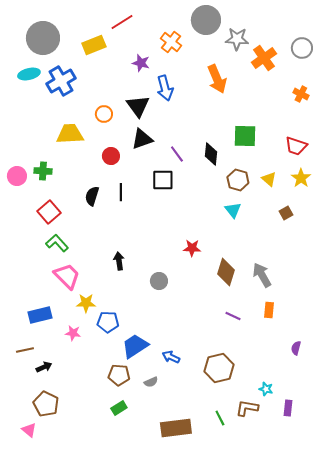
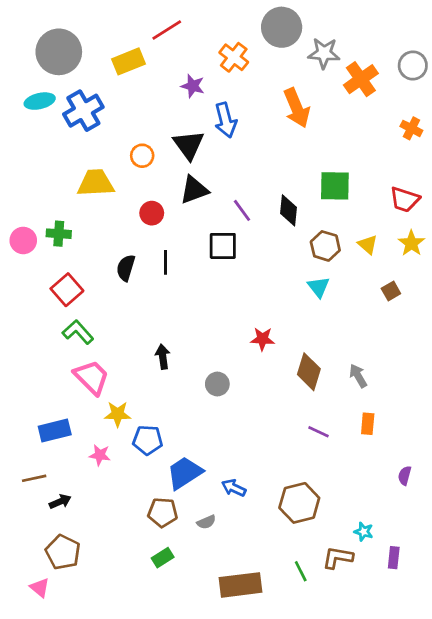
gray arrow: (262, 275) -> (358, 376), size x0.7

